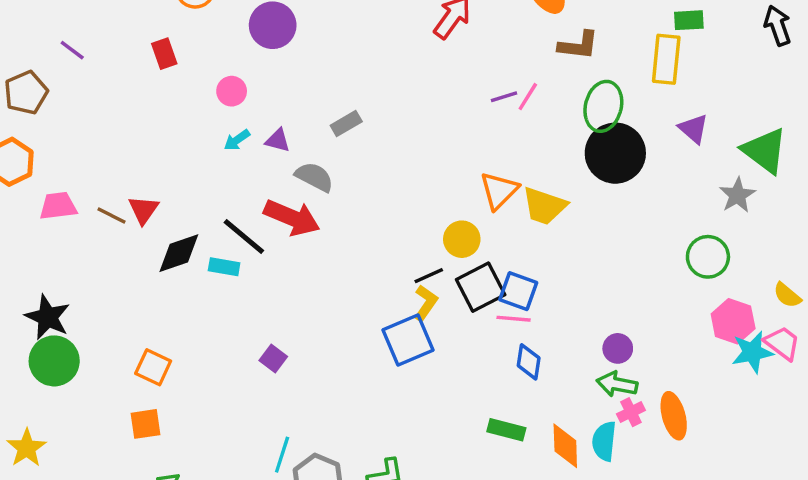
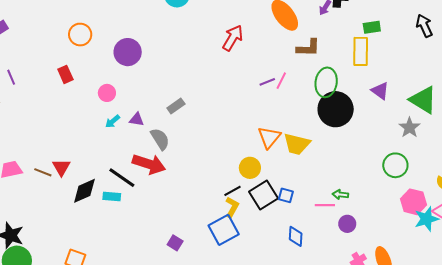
purple line: (72, 50) -> (11, 77), turned 35
gray semicircle: (314, 177) -> (160, 139), turned 35
blue square: (518, 291) -> (286, 195), size x0.7
pink line: (514, 319) -> (325, 205), moved
purple square: (273, 358) -> (175, 243), moved
green arrow: (617, 384) -> (340, 195), moved, size x0.7

